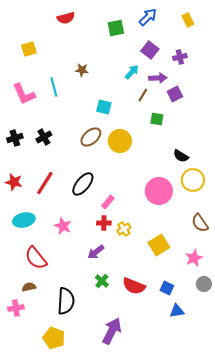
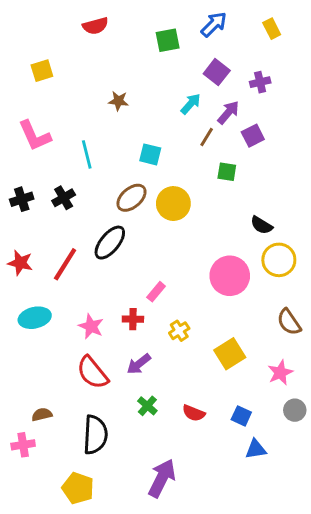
purple arrow: (158, 78) -> (228, 113), turned -48
cyan line: (54, 87) -> (87, 154), moved
black ellipse: (83, 184) -> (110, 243), moved
red cross: (104, 223) -> (133, 319), moved
red semicircle: (36, 258) -> (92, 373), moved
red semicircle: (134, 286) -> (194, 413), size x0.7

